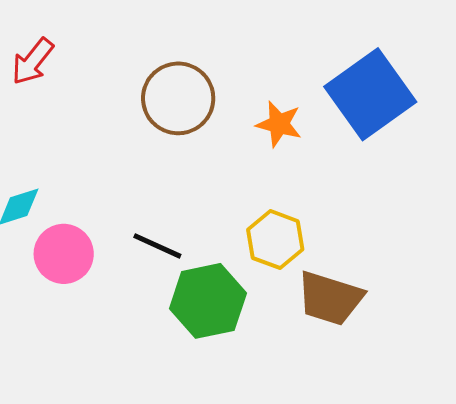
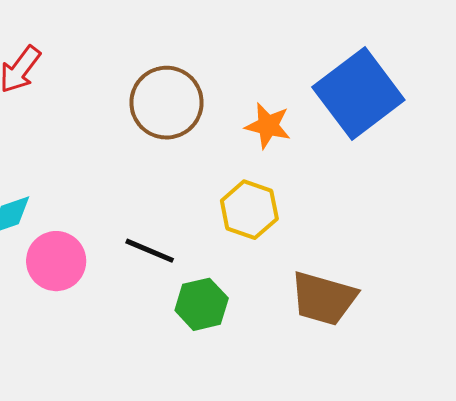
yellow hexagon: (275, 240) -> (249, 210), moved
green hexagon: (208, 301) -> (202, 304), size x0.7

